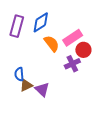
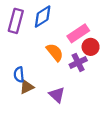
orange semicircle: (52, 44) -> (55, 52), moved
purple triangle: (42, 89) -> (57, 95), moved

